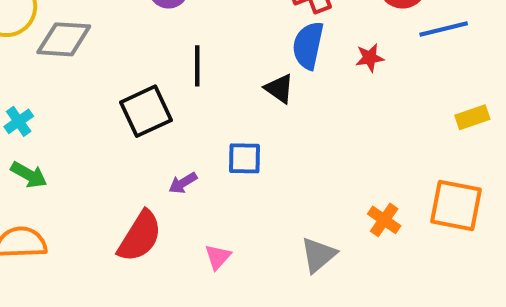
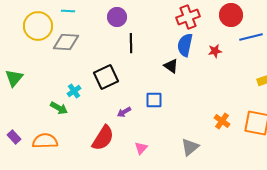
black line: (197, 66) -> (131, 43), moved
cyan cross: (19, 121) -> (74, 91), moved
green arrow: (29, 175) -> (59, 108), moved
orange cross: (384, 220) -> (222, 121), moved

